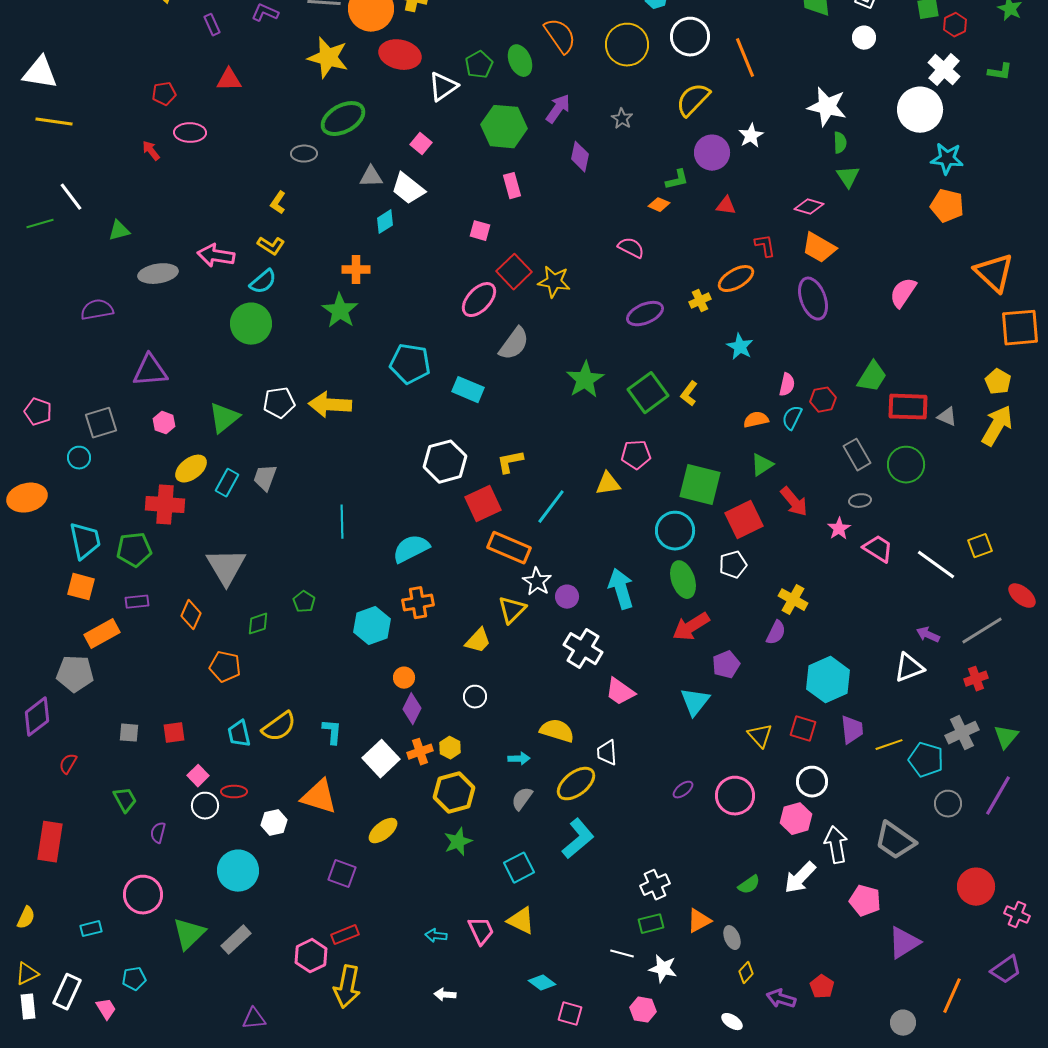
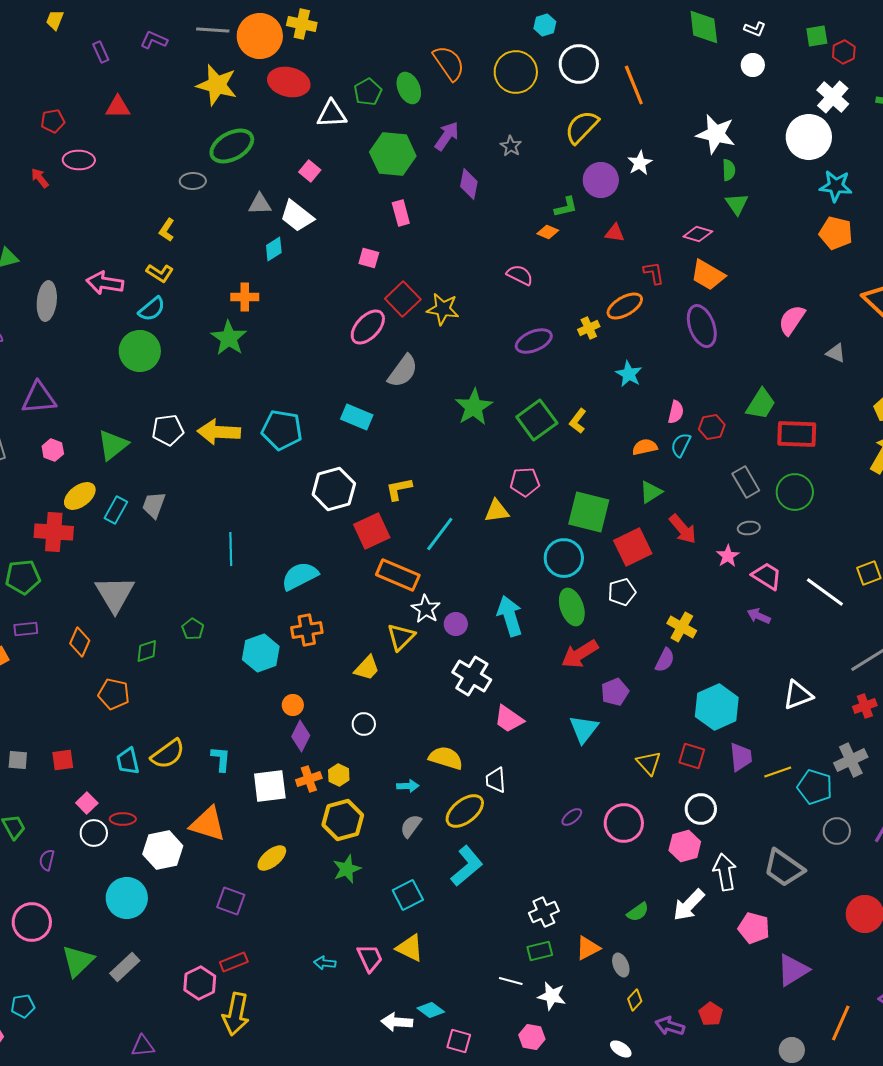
white triangle: (443, 87) -> (332, 114), turned 32
gray ellipse: (158, 274) -> (47, 301), turned -75
cyan pentagon: (410, 364) -> (282, 430), moved
gray triangle: (947, 417) -> (836, 353), moved
purple arrow: (928, 635) -> (759, 616), moved
white square: (381, 759) -> (270, 786), turned 36
white hexagon: (274, 823) -> (163, 850), size x1.5
white arrow: (445, 995) -> (397, 1022), moved, size x1.4

